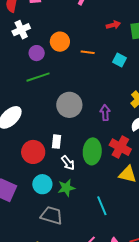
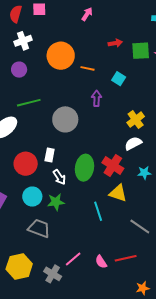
orange circle: (60, 42) -> (61, 56), size x1.4
purple circle: (37, 53) -> (19, 70), moved
green line: (38, 77) -> (29, 103), moved
purple arrow: (105, 113) -> (97, 98), moved
cyan line: (102, 206) -> (98, 211), moved

